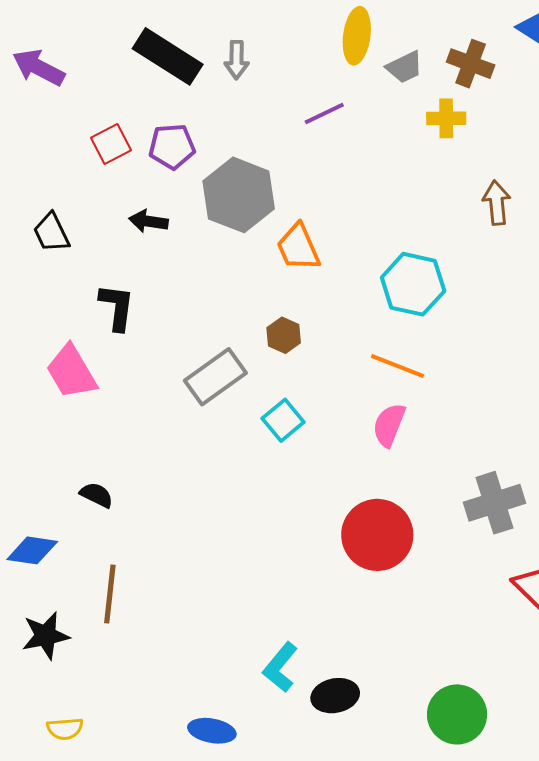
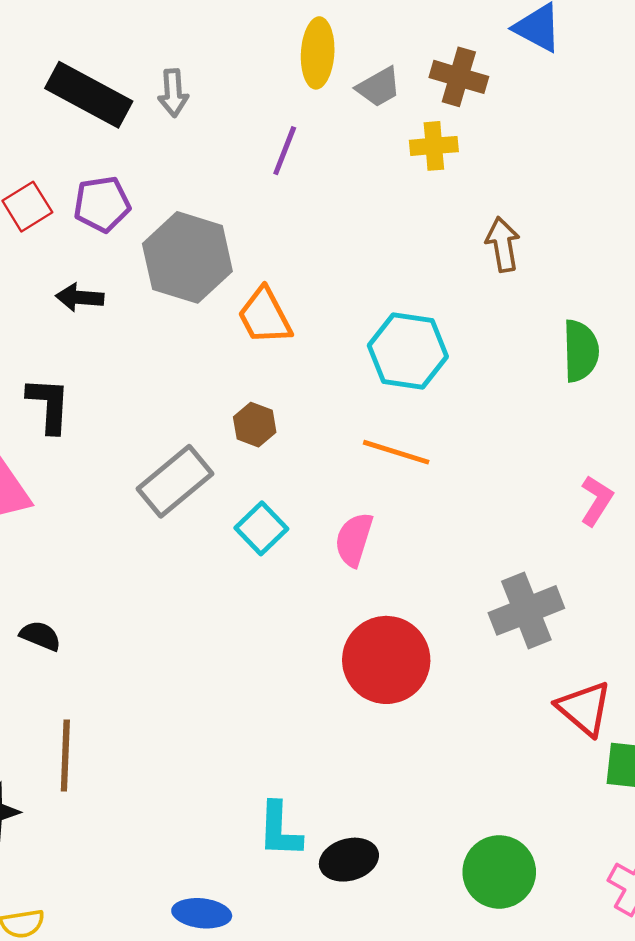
purple line: (324, 114) -> (285, 151), turned -39
pink semicircle: (389, 425) -> (354, 540), moved
cyan L-shape: (280, 667) -> (280, 830), turned -33

